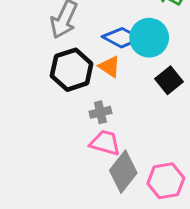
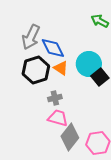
blue diamond: (122, 38) -> (53, 48), moved, turned 35
cyan circle: (149, 38) -> (89, 64), moved

